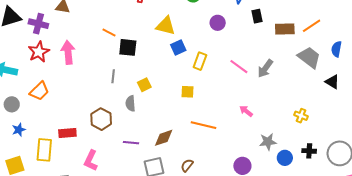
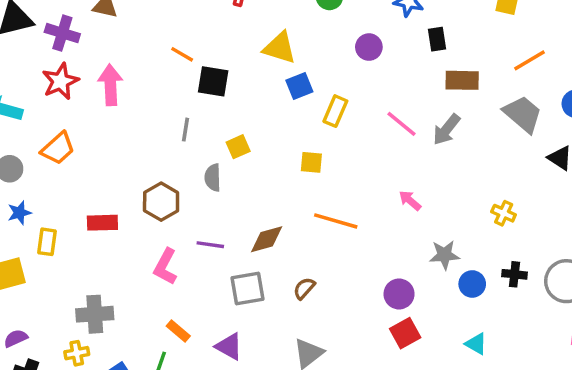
brown rectangle: (285, 29) -> (462, 80), moved
yellow rectangle: (44, 150) -> (47, 242), moved, size x0.7
pink L-shape: (91, 161) -> (165, 267), moved

